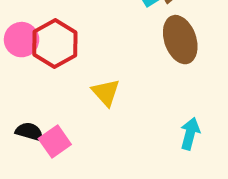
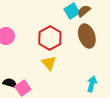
red hexagon: (55, 44) -> (50, 38), moved

